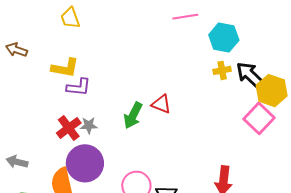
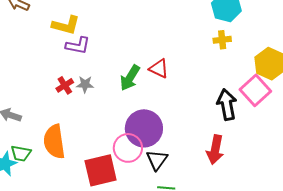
black arrow: (250, 75) -> (227, 105), moved, turned 32
red cross: (69, 128) -> (65, 85), size x0.7
purple circle: (85, 163) -> (144, 128), moved

